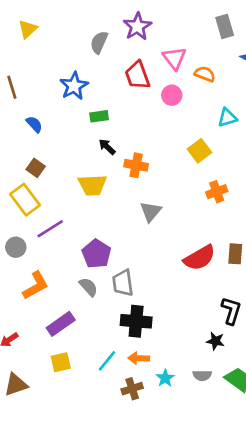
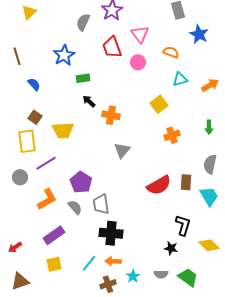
orange semicircle: (205, 74) -> (171, 52), moved
yellow trapezoid: (92, 185) -> (63, 130), moved
yellow rectangle: (25, 200) -> (27, 141), turned 30
orange L-shape: (36, 286) -> (47, 199), moved

